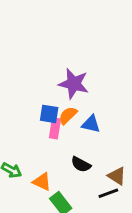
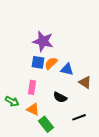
purple star: (74, 84) -> (43, 41), moved
pink rectangle: (55, 128) -> (32, 87), moved
brown triangle: (117, 176) -> (85, 82), moved

